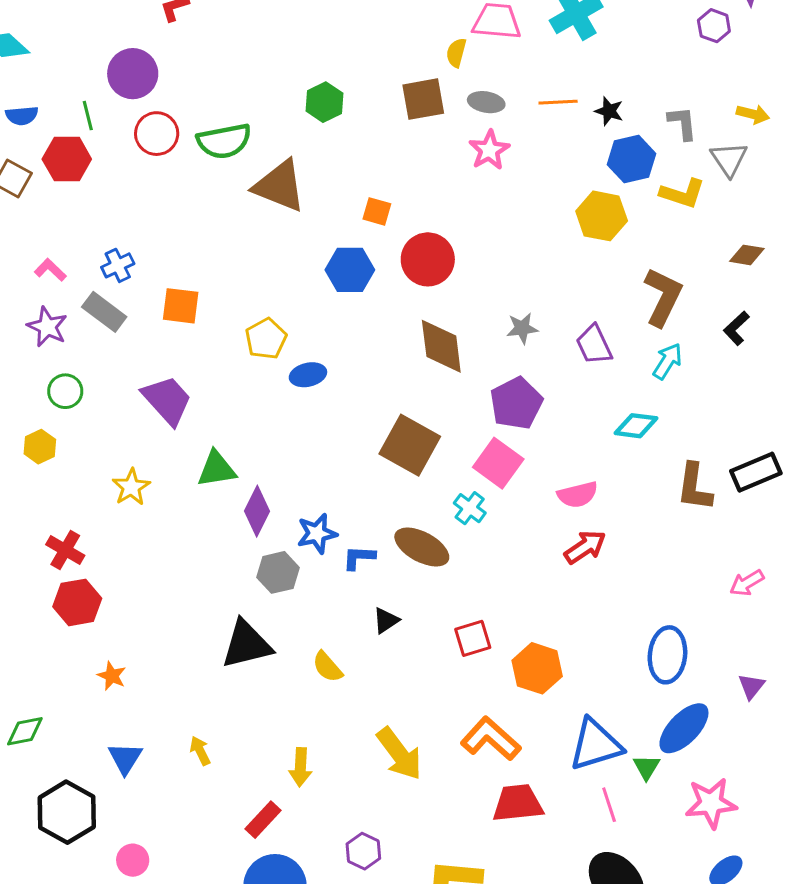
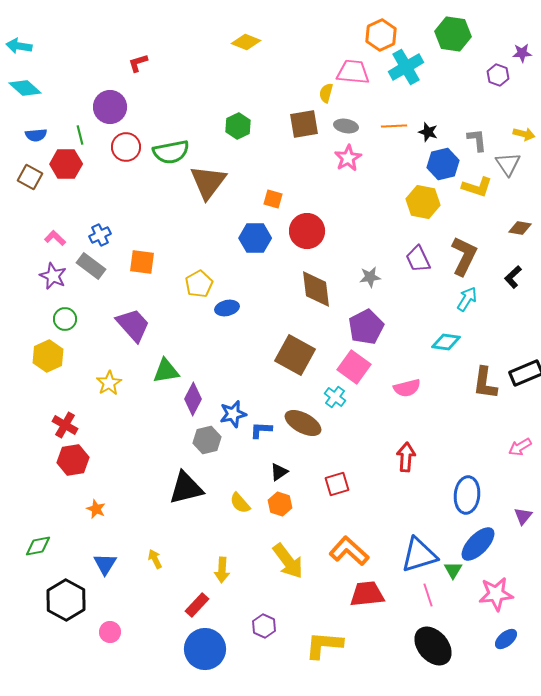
brown triangle: (279, 186) -> (208, 182), turned 45
purple trapezoid: (594, 345) -> (418, 259), moved
yellow hexagon: (40, 447) -> (48, 356), size x1.4
red arrow: (585, 547) -> (406, 457), moved, turned -52
orange hexagon: (537, 668) -> (280, 504), moved, size x0.7

